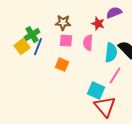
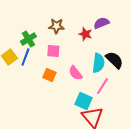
brown star: (63, 23) -> (56, 26), moved
green cross: (32, 35) -> (28, 39), moved
pink semicircle: (88, 43) -> (75, 73), moved, turned -42

